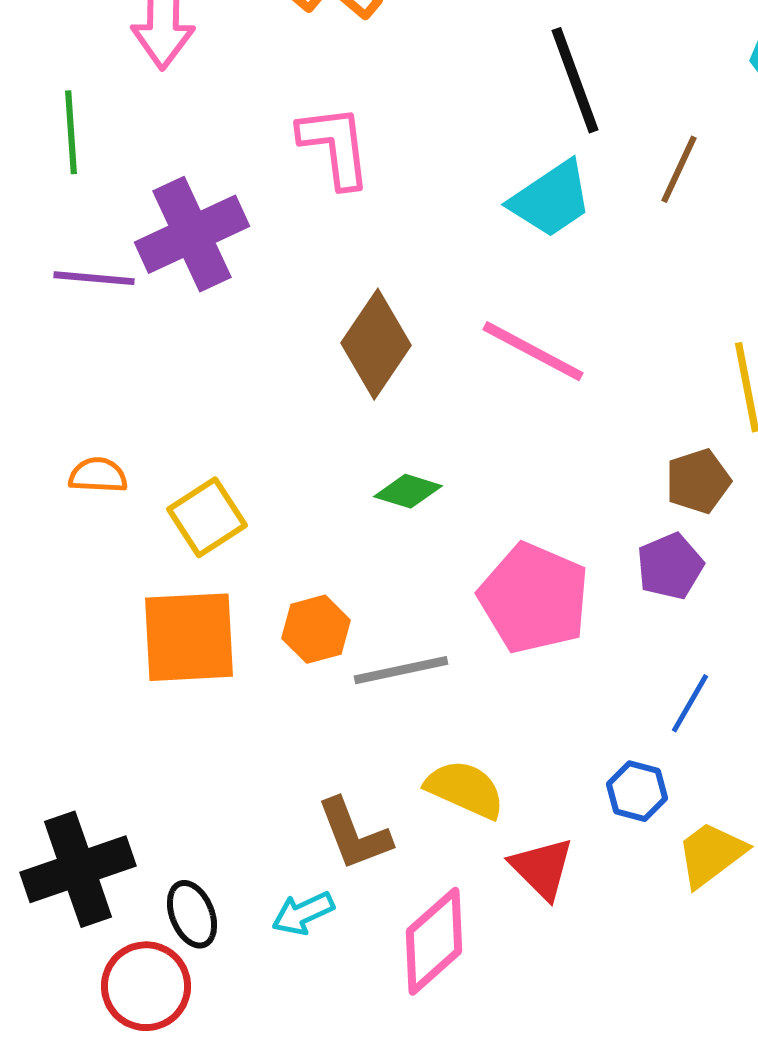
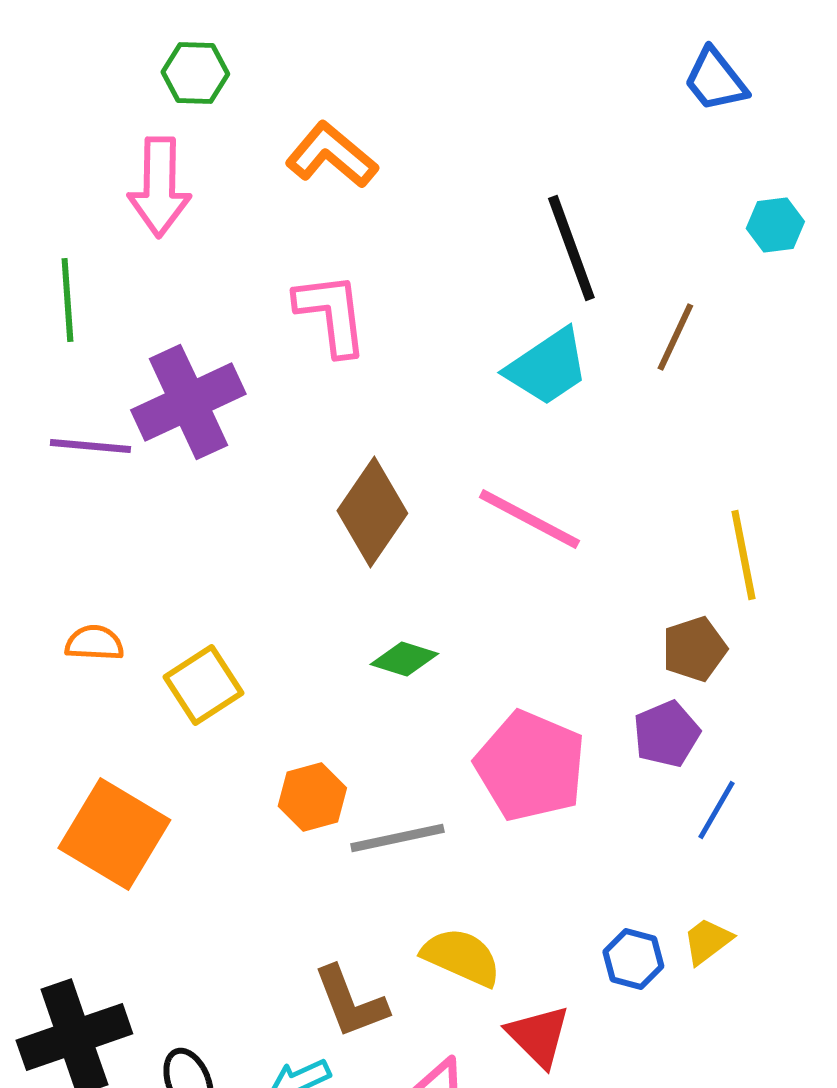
orange square: (189, 637) -> (114, 834), moved, turned 34
blue line: (690, 703) -> (716, 810), moved
yellow trapezoid: (711, 854) -> (707, 941), moved, size x0.7

